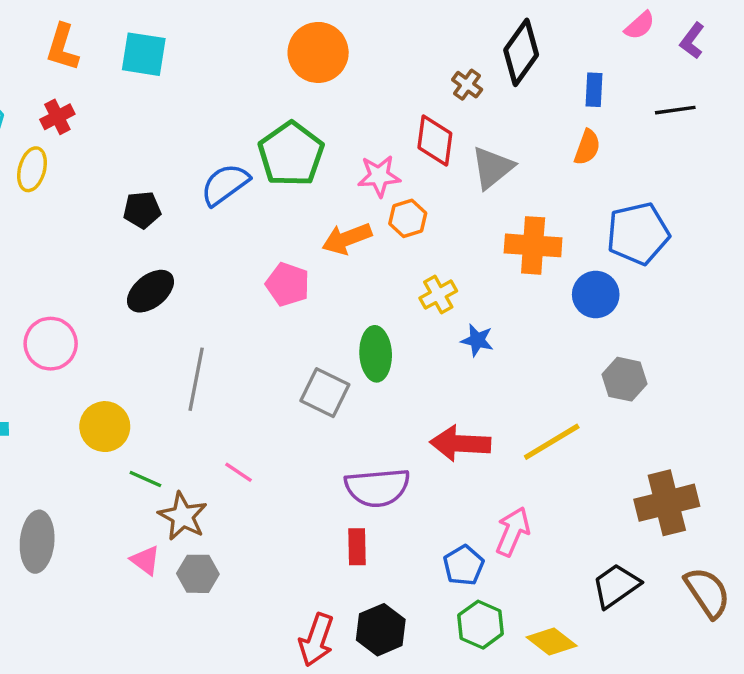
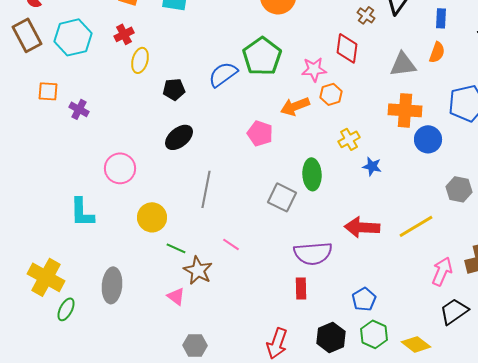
gray triangle: (492, 168) -> (403, 64), moved, turned 32
yellow ellipse: (32, 169) -> (140, 60), moved
blue circle: (596, 295) -> (428, 139), moved
pink arrow: (513, 532) -> (442, 271), moved
gray hexagon: (198, 574) -> (195, 345), moved
black hexagon: (381, 630) -> (331, 337), moved

